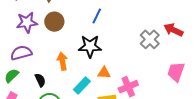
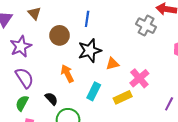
brown circle: (54, 22) -> (59, 35), moved
purple semicircle: (21, 53) -> (24, 78), turned 90
orange triangle: (104, 73) -> (112, 64), moved

